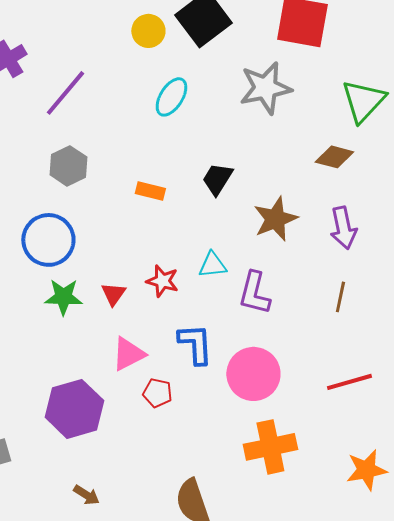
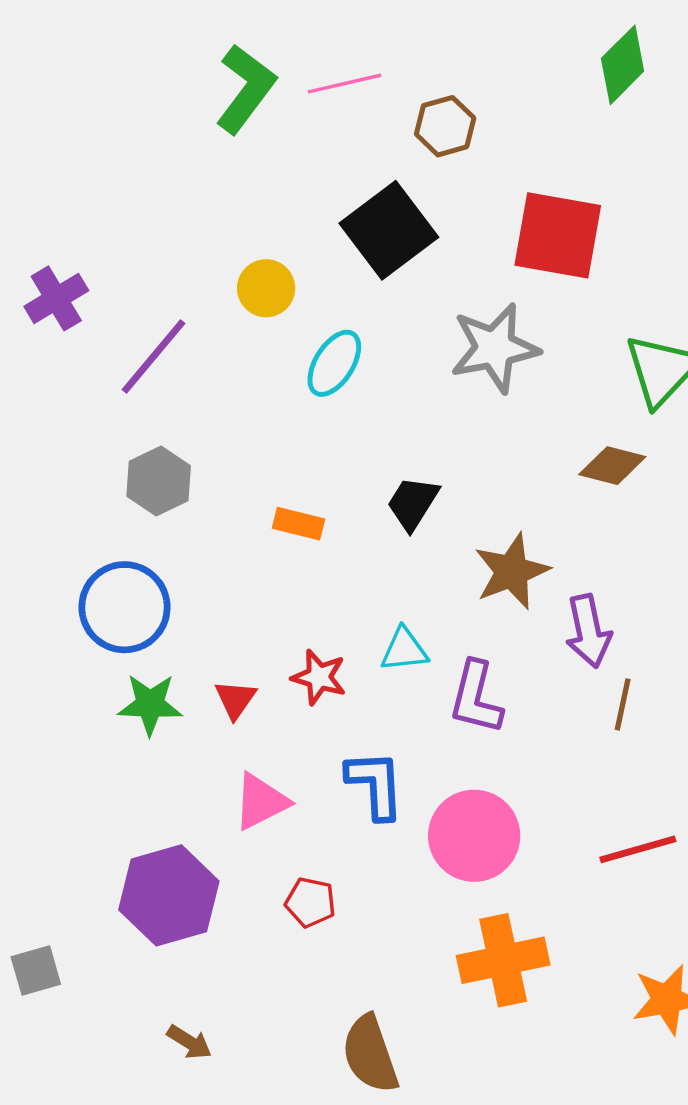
yellow circle: (148, 31) -> (266, 288), moved
purple arrow: (343, 228) -> (588, 631), moved
red pentagon: (157, 393) -> (310, 902), moved

